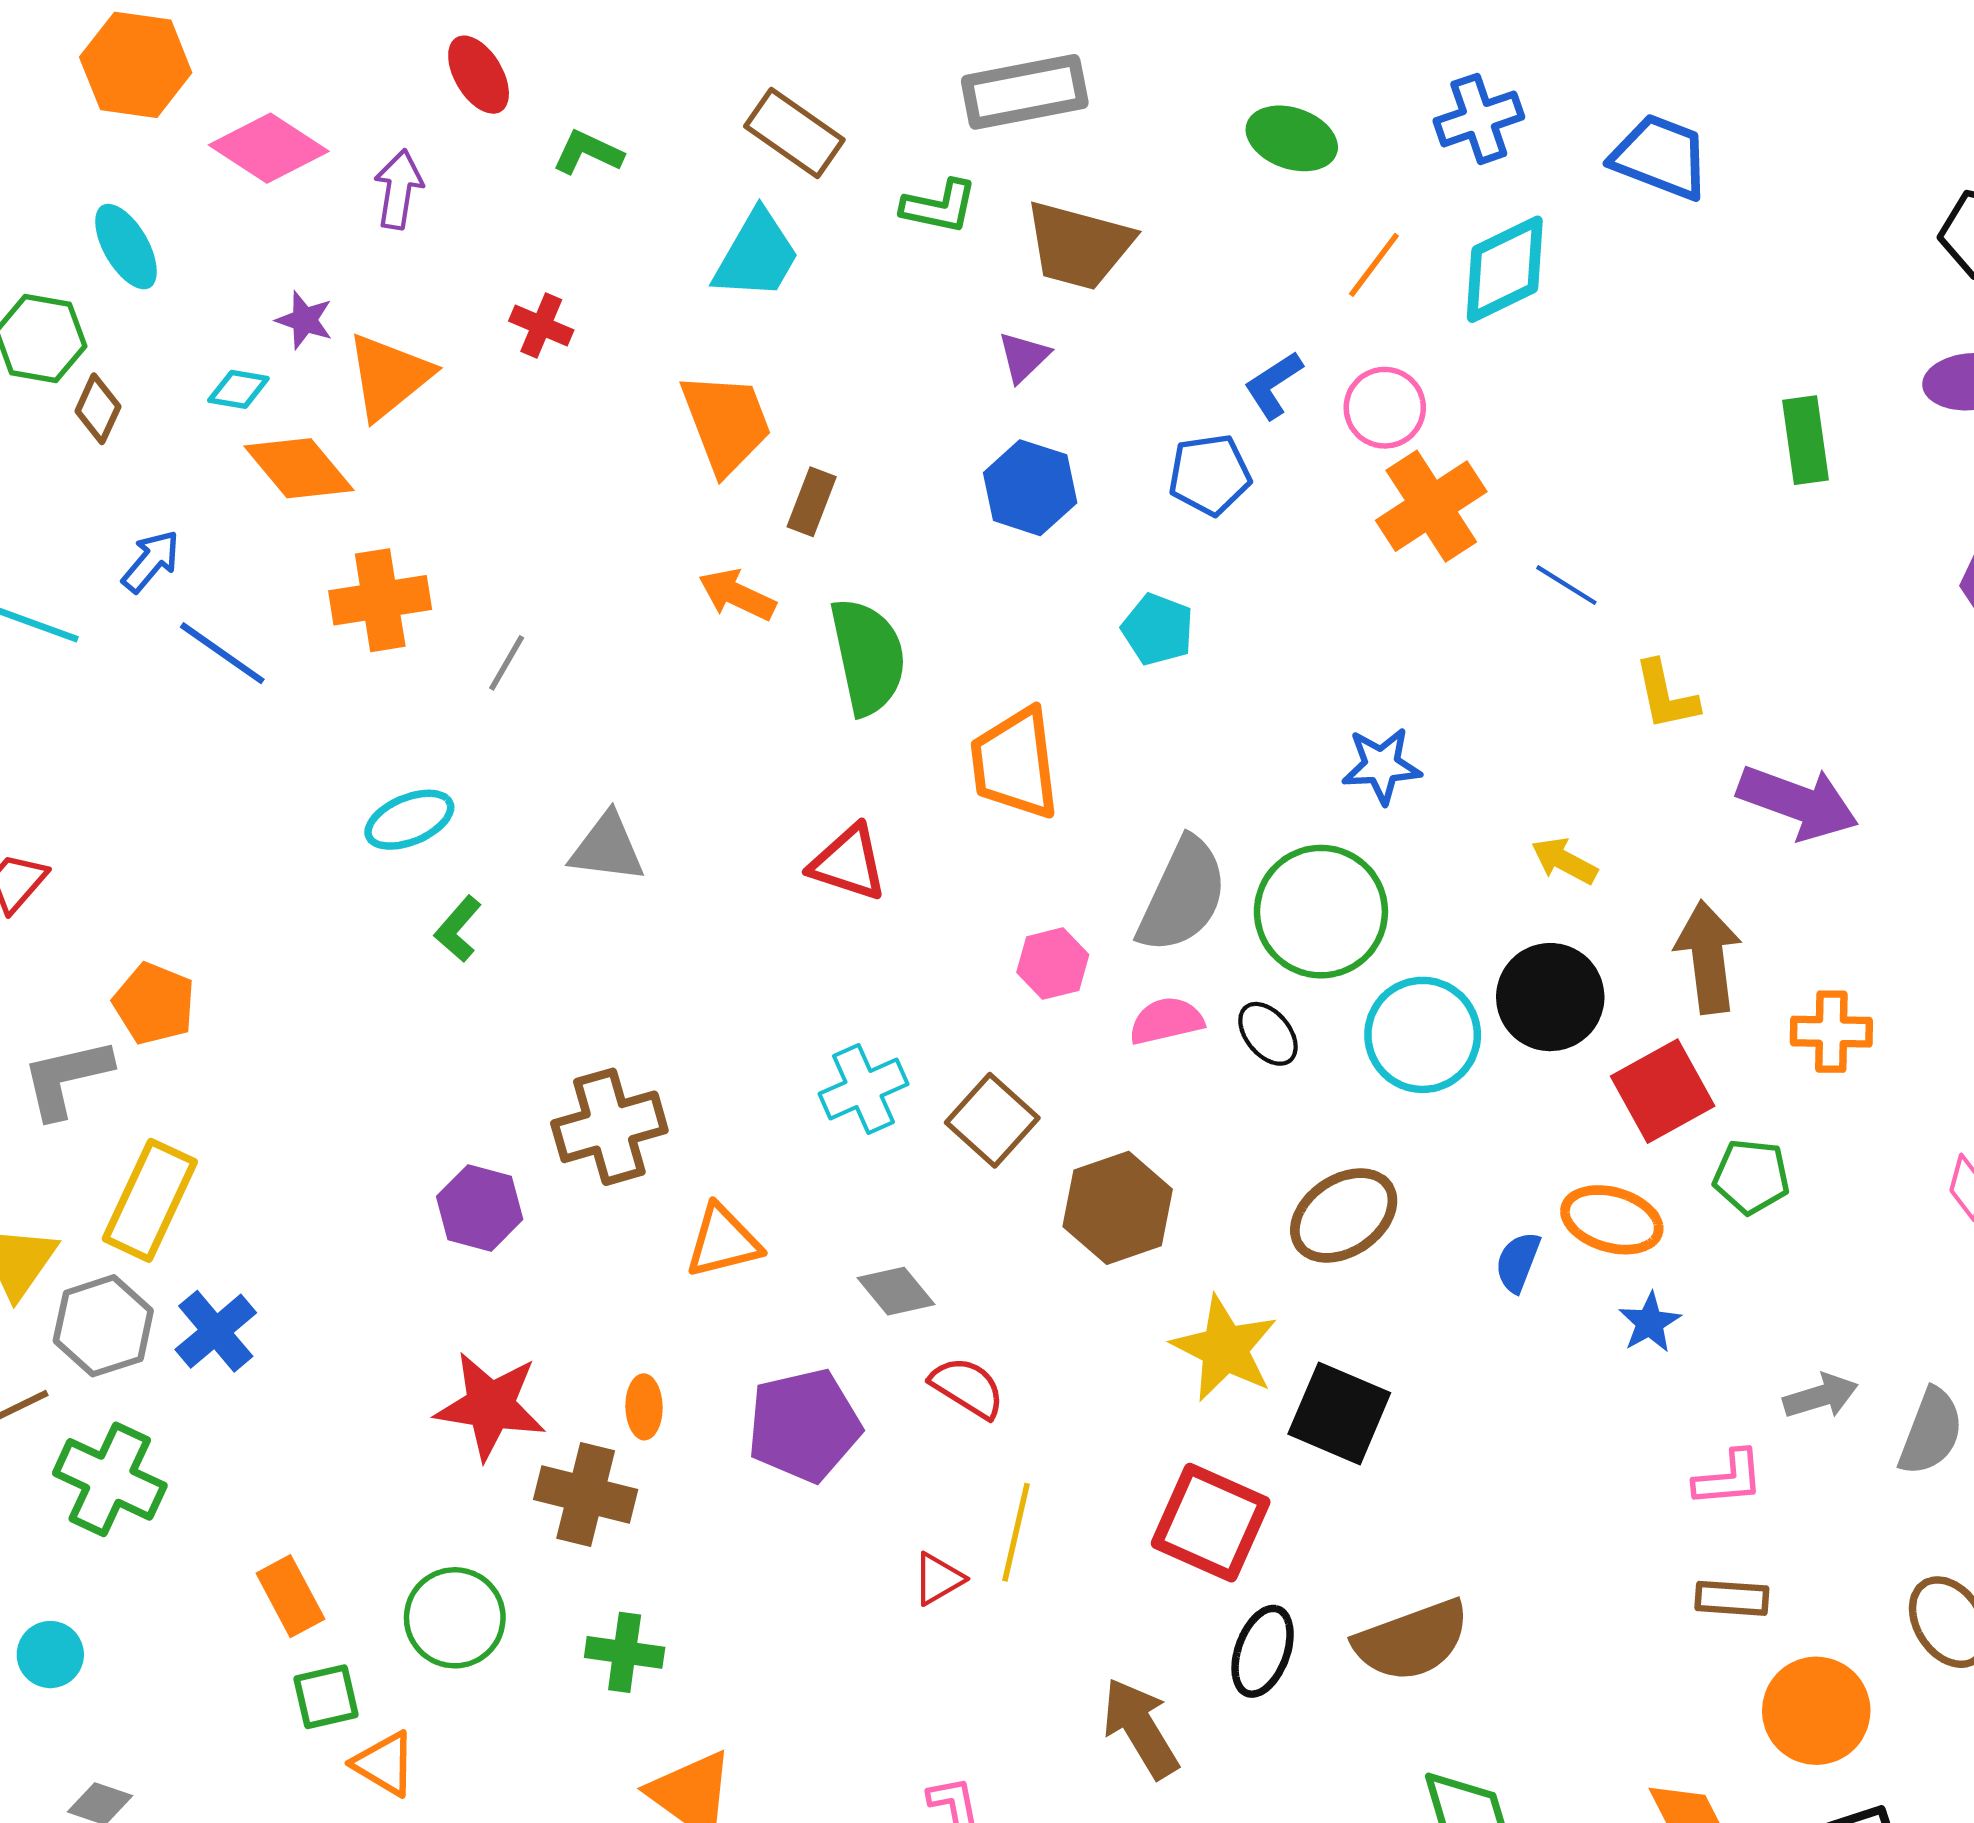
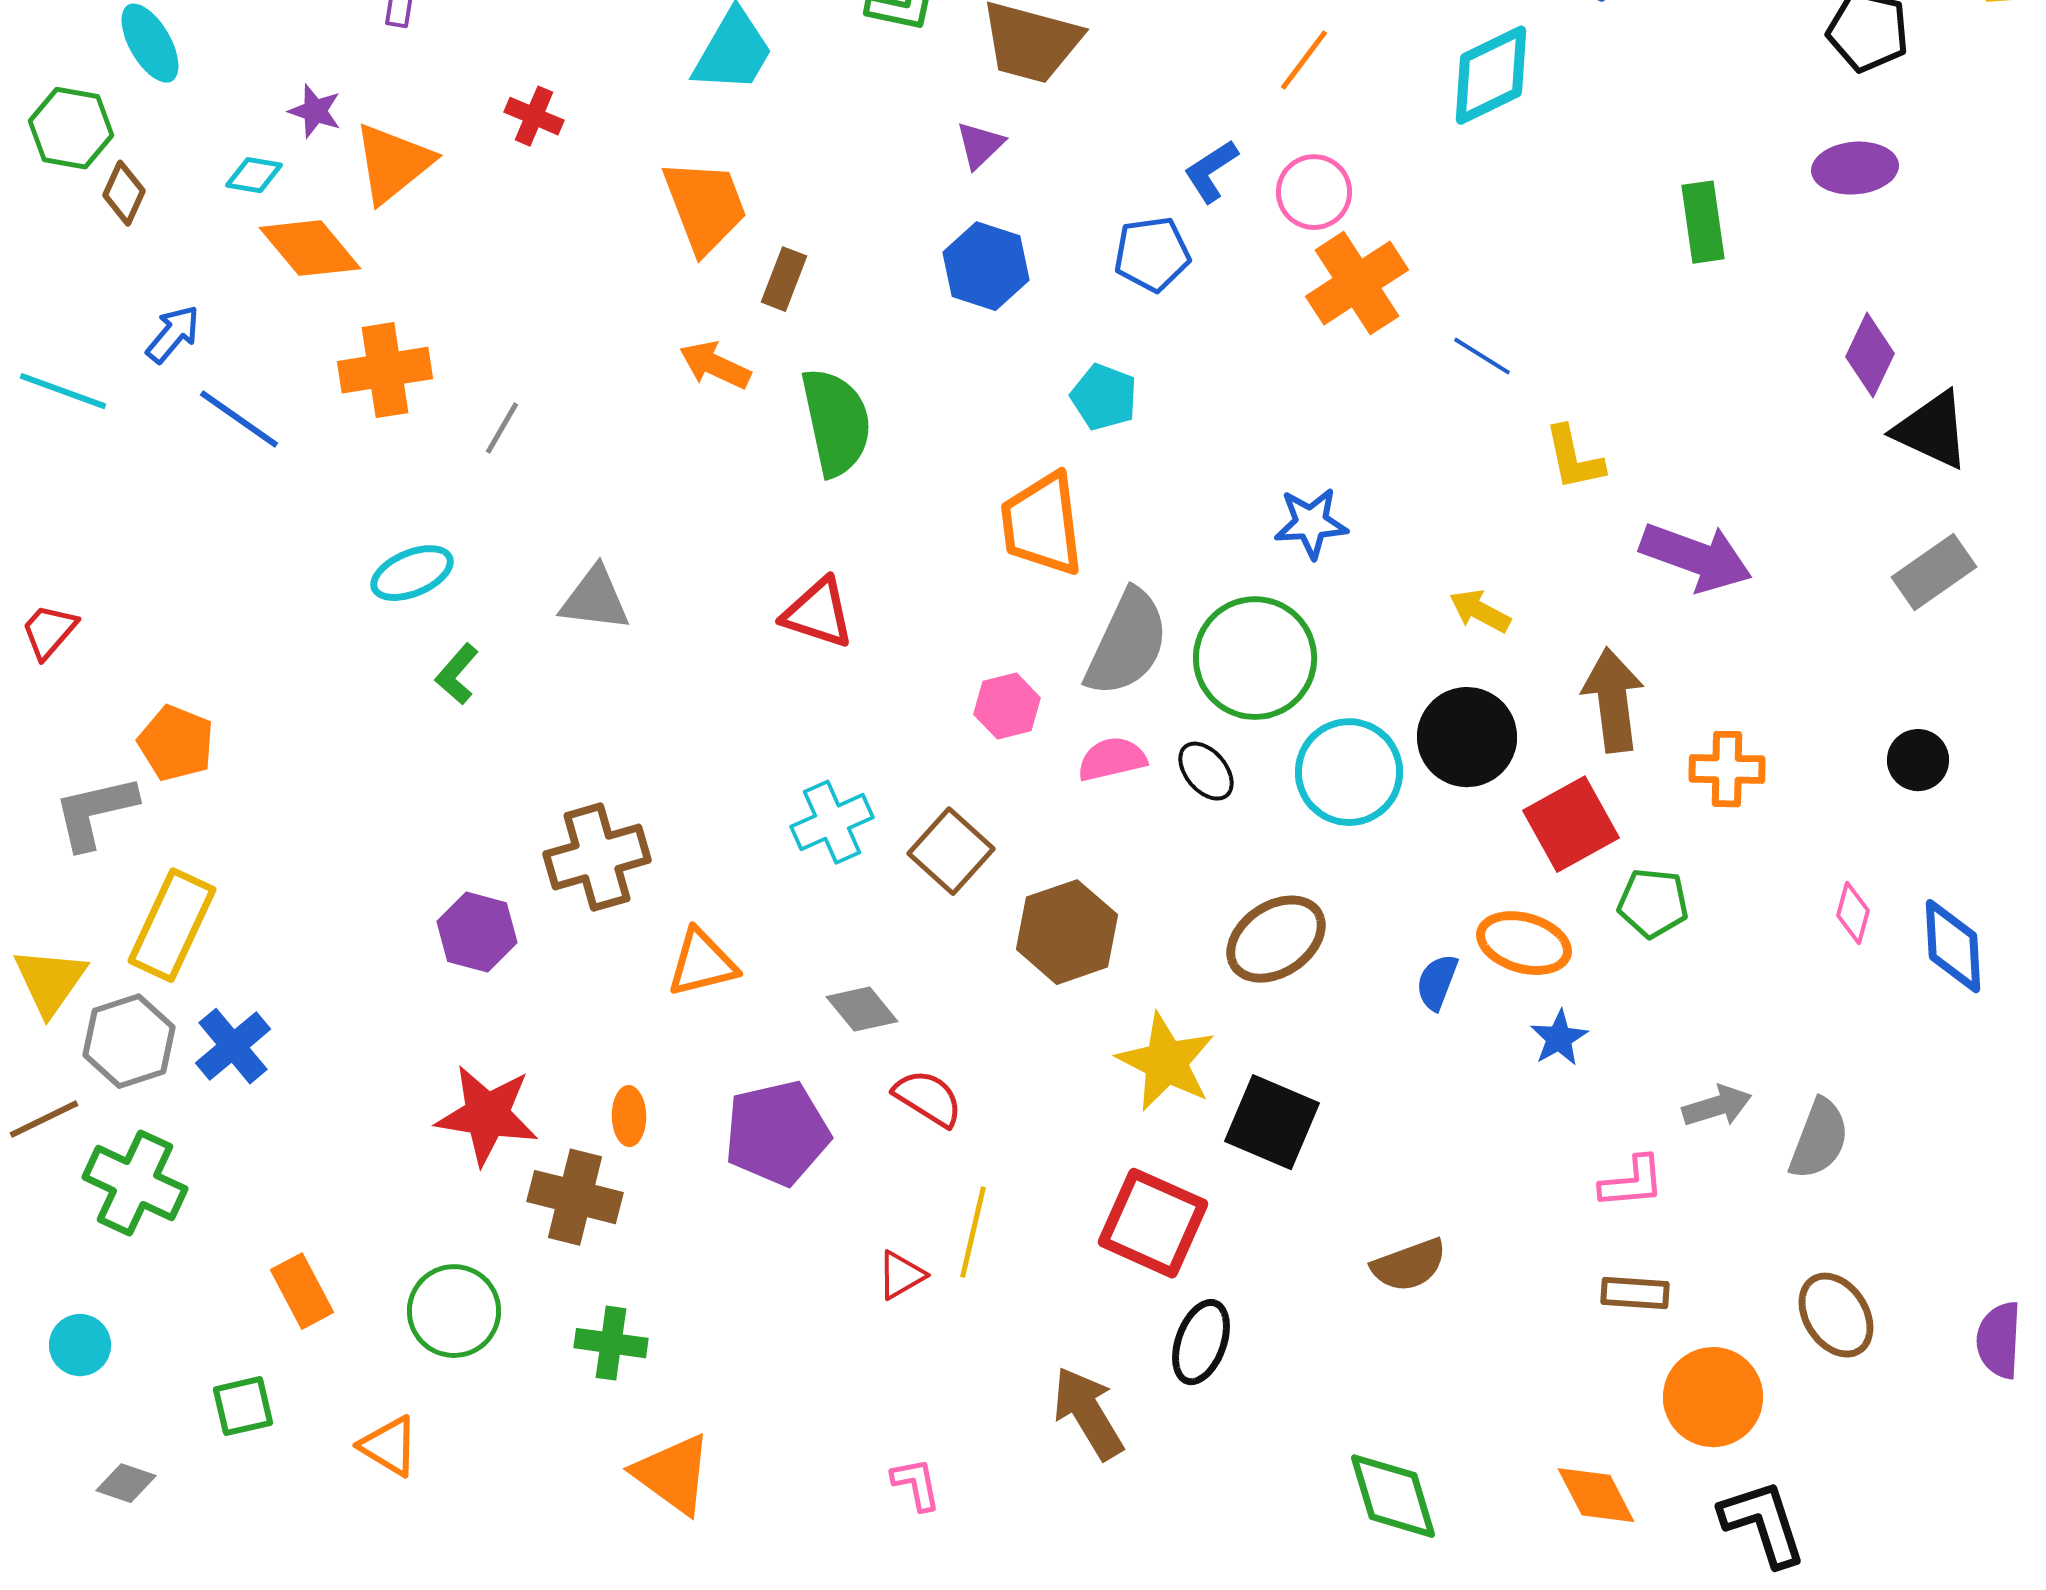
cyan diamond: (1505, 269) -> (1491, 75), moved
orange trapezoid: (1015, 763) -> (1042, 524), moved
brown semicircle: (1412, 1640) -> (1409, 1265), moved, size x0.7
green square: (326, 1697) -> (243, 1406), moved

